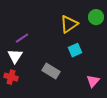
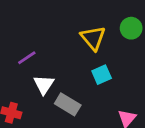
yellow triangle: (69, 24) -> (93, 38), turned -36
white triangle: (15, 56) -> (44, 85), moved

